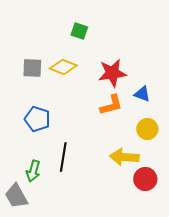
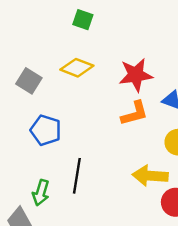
green square: (79, 31) -> (83, 20), moved
gray square: (32, 68) -> (29, 81), moved, turned 30

